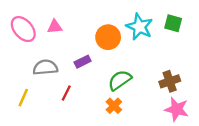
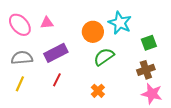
green square: (173, 23) -> (149, 43), moved, turned -35
purple rectangle: (83, 62) -> (56, 53), moved, size x1.6
gray semicircle: (45, 67) -> (22, 58), moved
green semicircle: (120, 80) -> (104, 57), moved

